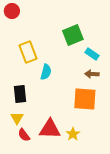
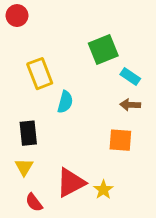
orange square: (85, 99) -> (120, 140), size x0.7
red triangle: (50, 129) -> (71, 183), turned -30
red semicircle: (24, 135) -> (34, 202), moved

